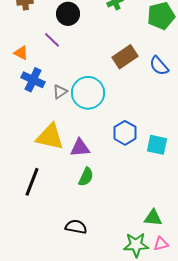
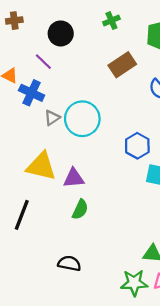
brown rectangle: (125, 57) -> (122, 65), moved
blue cross: (33, 80) -> (32, 93), moved
blue hexagon: (125, 133) -> (137, 146), moved

